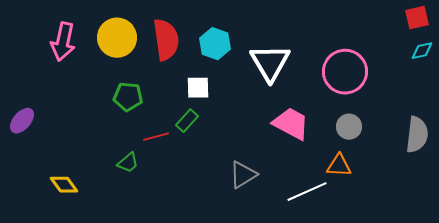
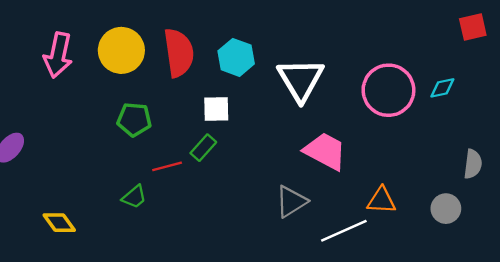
cyan diamond: (422, 51) -> (442, 88), moved
gray circle: (349, 127) -> (446, 209), moved
gray semicircle: (417, 135) -> (473, 164), size x0.7
gray triangle: (243, 175) -> (291, 202), moved

